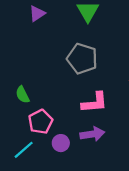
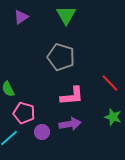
pink pentagon: (41, 122) -> (24, 113), turned -30

